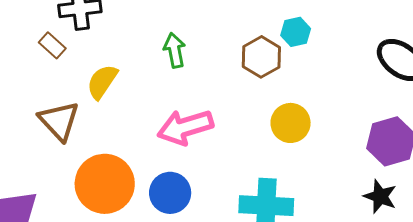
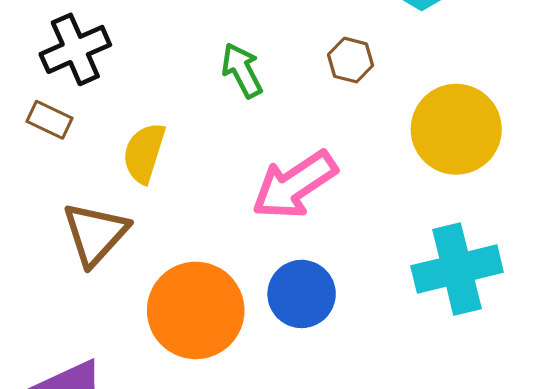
brown hexagon: (261, 57) -> (350, 60), moved, size x0.7
brown triangle: (59, 121) -> (95, 234), turned 42
yellow circle: (291, 123) -> (456, 129), size x1.4

